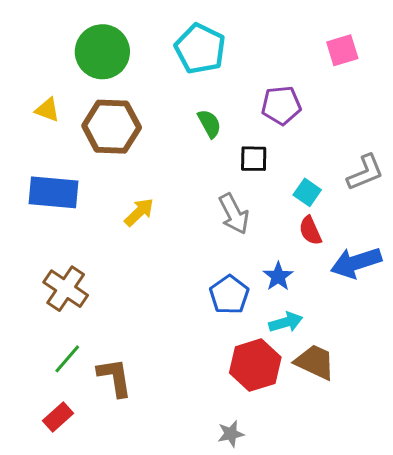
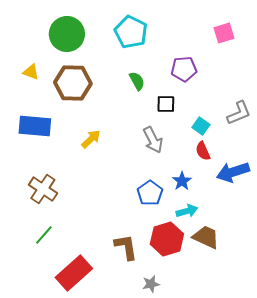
brown L-shape: (115, 377) -> (126, 247), moved
red rectangle: (58, 417) -> (74, 273), moved, size x1.8

